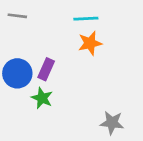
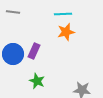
green star: (42, 98) -> (37, 81), moved

